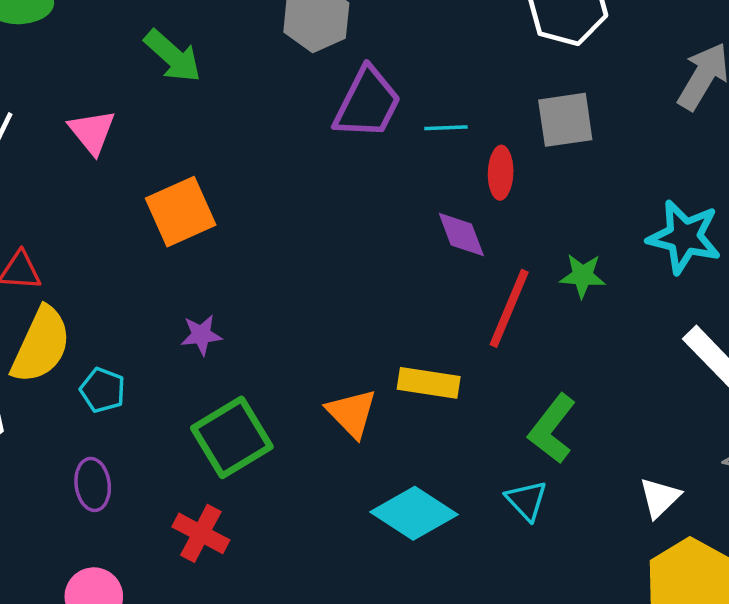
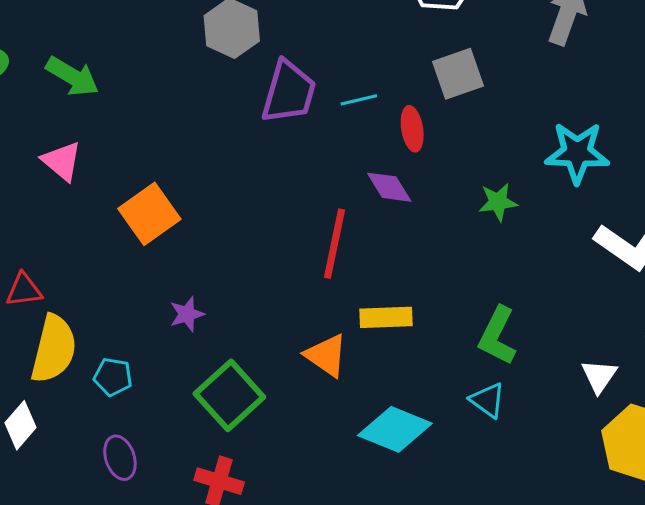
green arrow: (173, 56) -> (72, 76), moved
red line: (509, 308) -> (335, 244), moved

